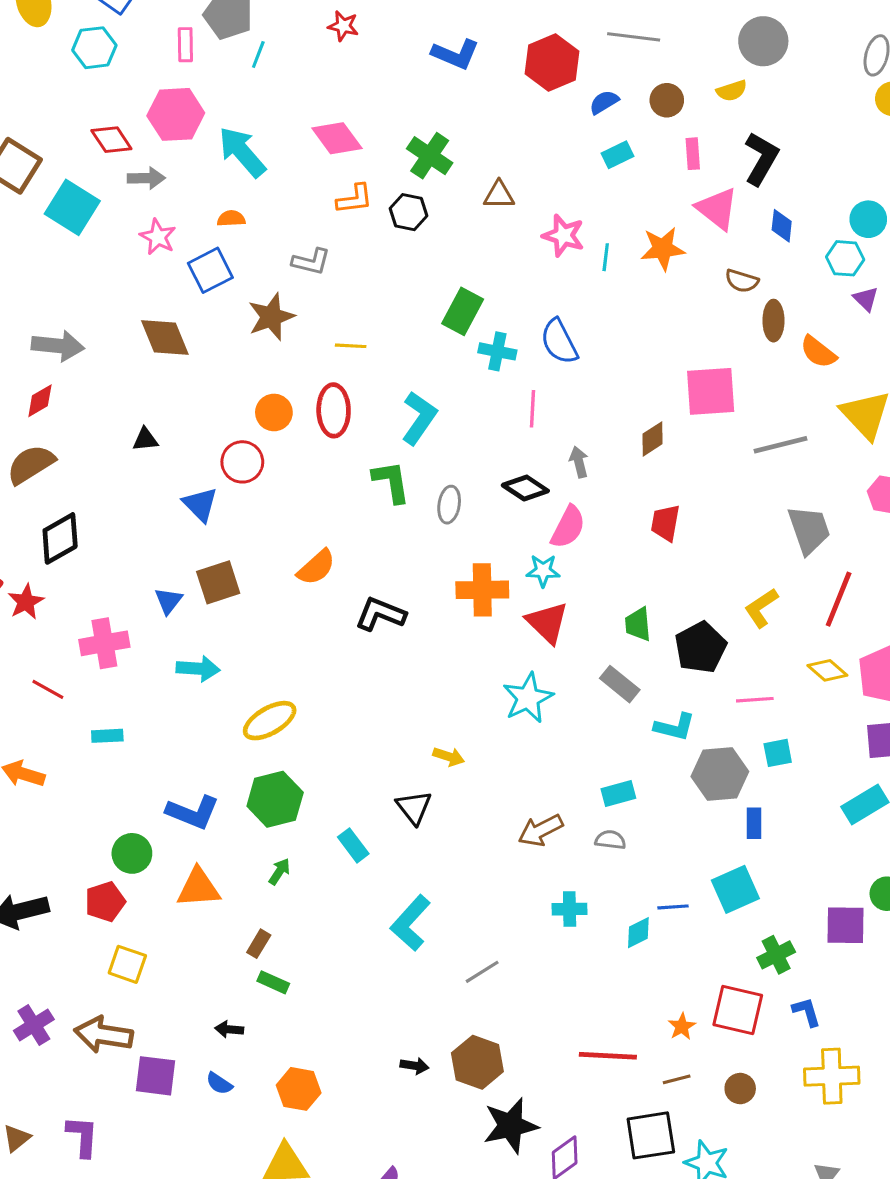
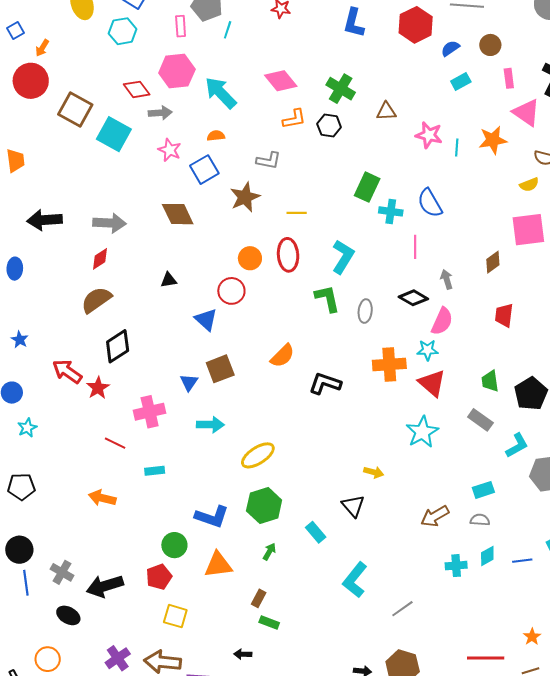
blue L-shape: (456, 54) -> (354, 23), turned 84
yellow semicircle: (732, 91) -> (529, 185), moved
cyan L-shape: (675, 727) -> (517, 445), turned -40
cyan diamond: (638, 933) -> (487, 556), moved

